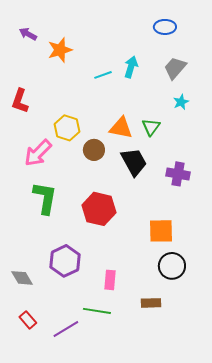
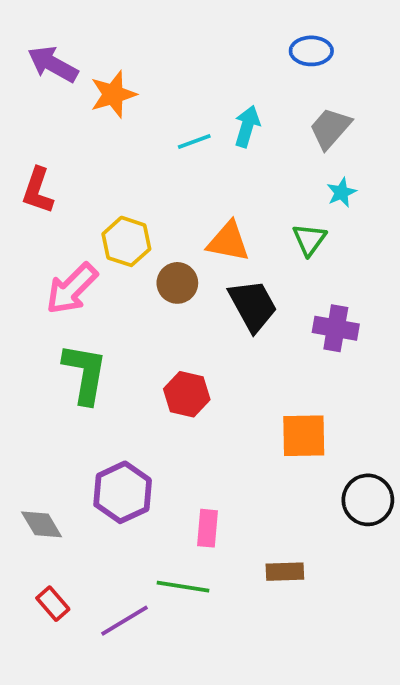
purple arrow: (28, 34) -> (53, 64), size x1.5
green triangle: (151, 127) -> (309, 240), moved
red hexagon: (99, 209) -> (187, 394), size x0.7
black circle: (172, 266) -> (368, 500), moved

